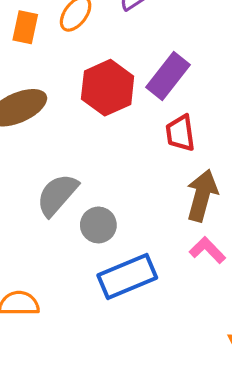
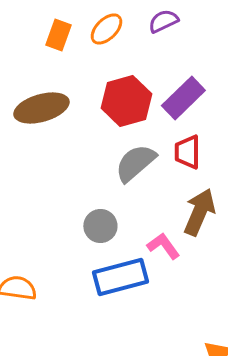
gray semicircle: (57, 195) -> (135, 163), moved
pink L-shape: (207, 250) -> (163, 246), moved

